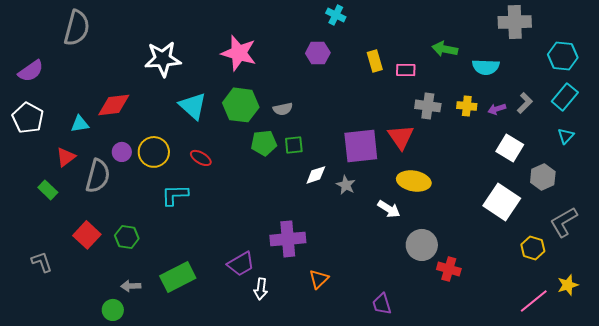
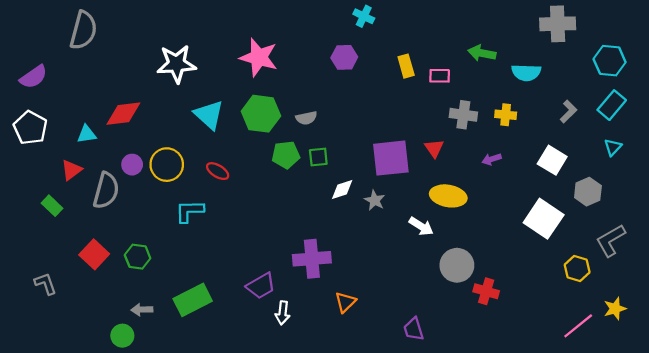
purple arrow: (497, 109) -> (492, 159), moved
red triangle: (401, 137) -> (434, 148), size x0.7

